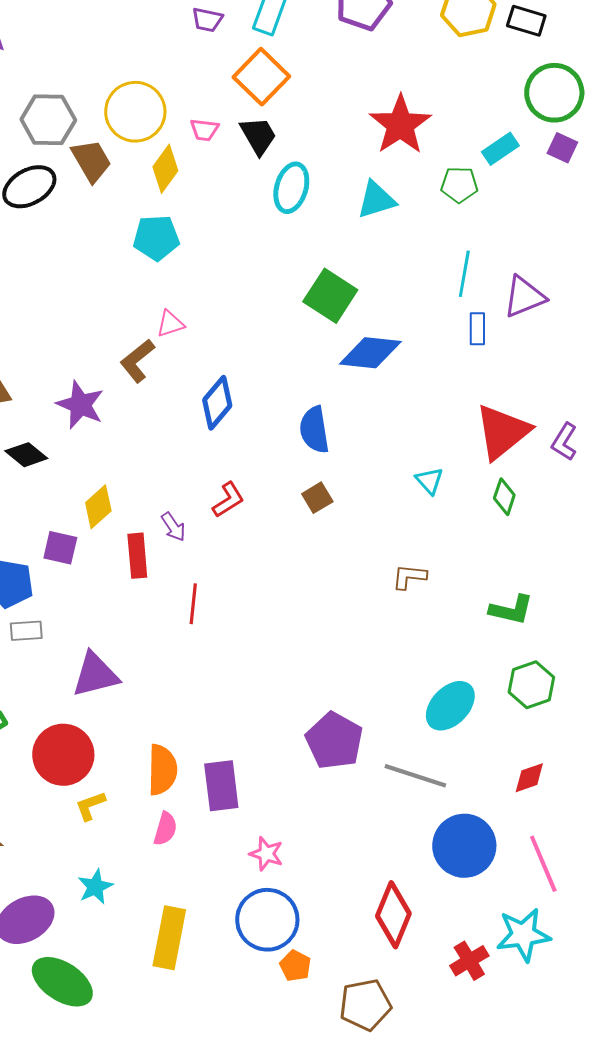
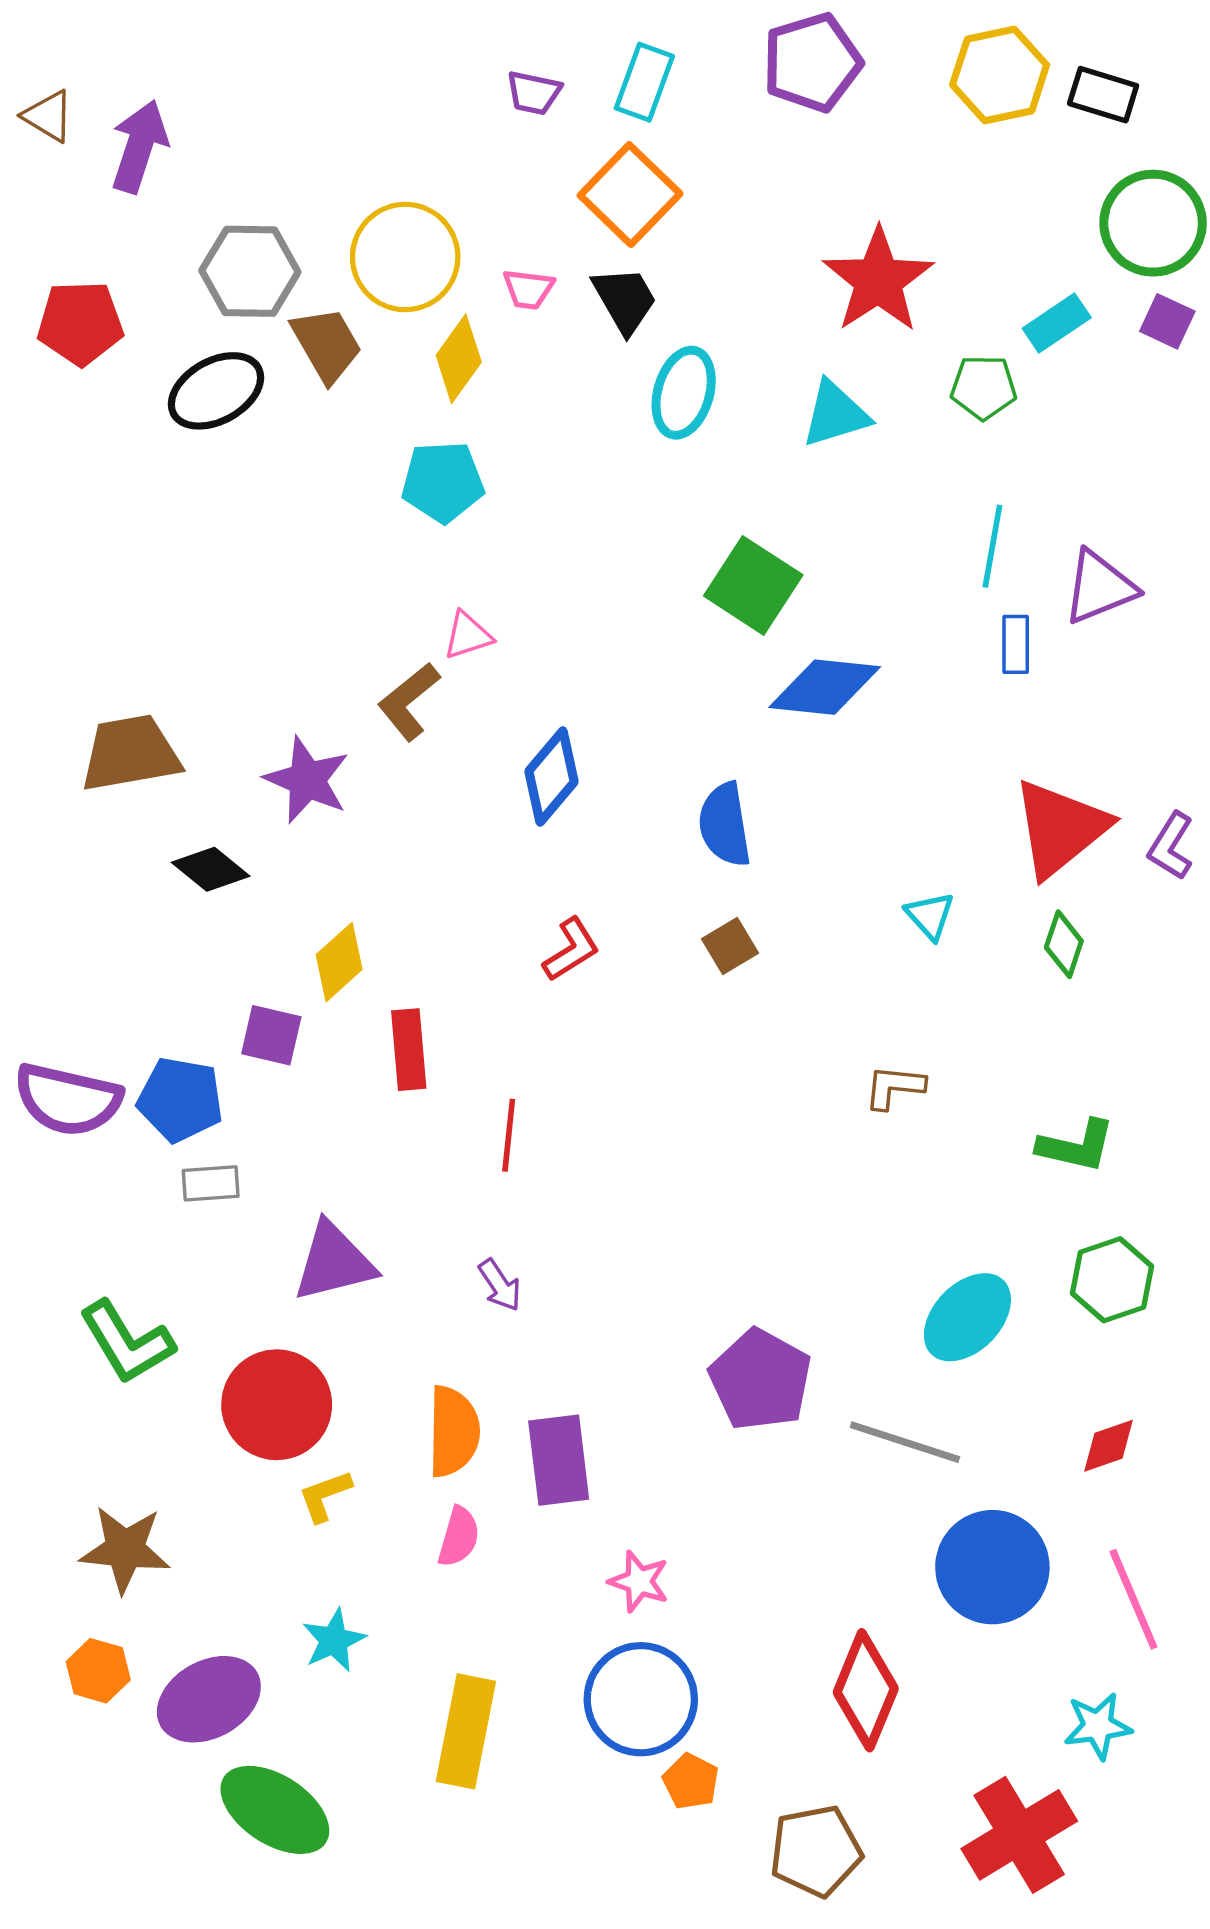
purple arrow: (173, 527) -> (500, 1285), moved
cyan star: (523, 935) -> (1098, 1726), size x0.7
red cross: (469, 961) -> (1019, 1835), moved, size x1.6

